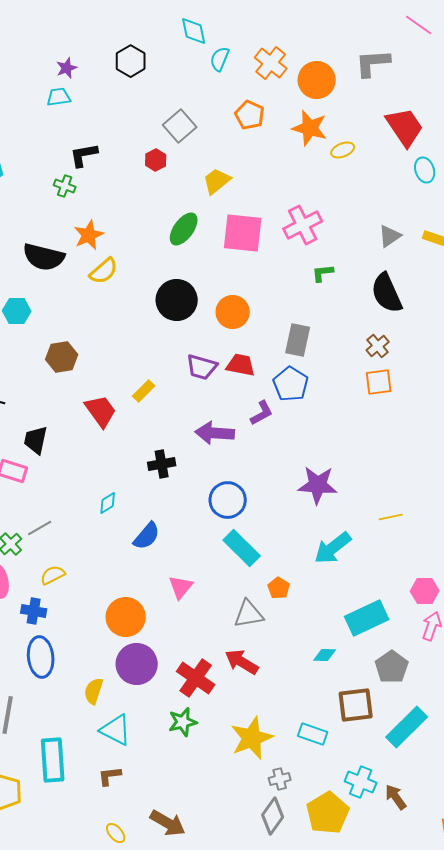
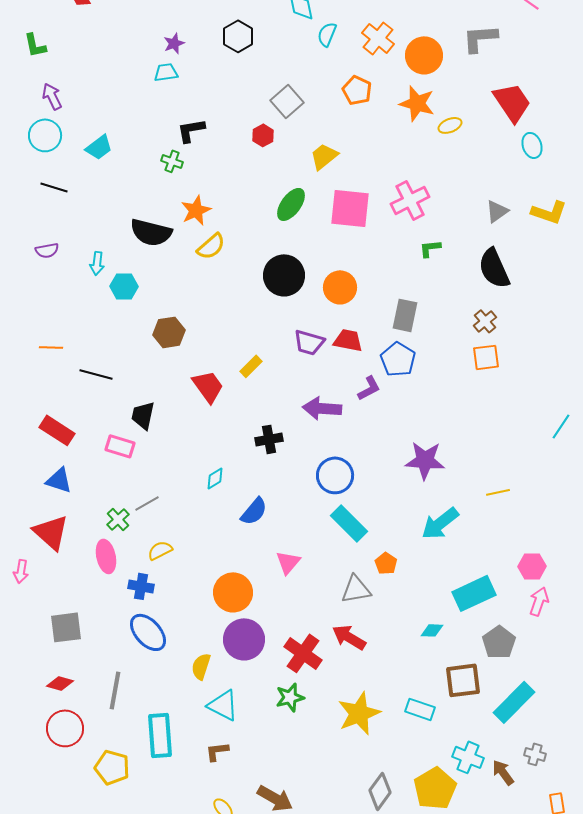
blue ellipse: (41, 657) -> (148, 632), turned -36
gray cross: (280, 779) -> (535, 754), moved, turned 30

